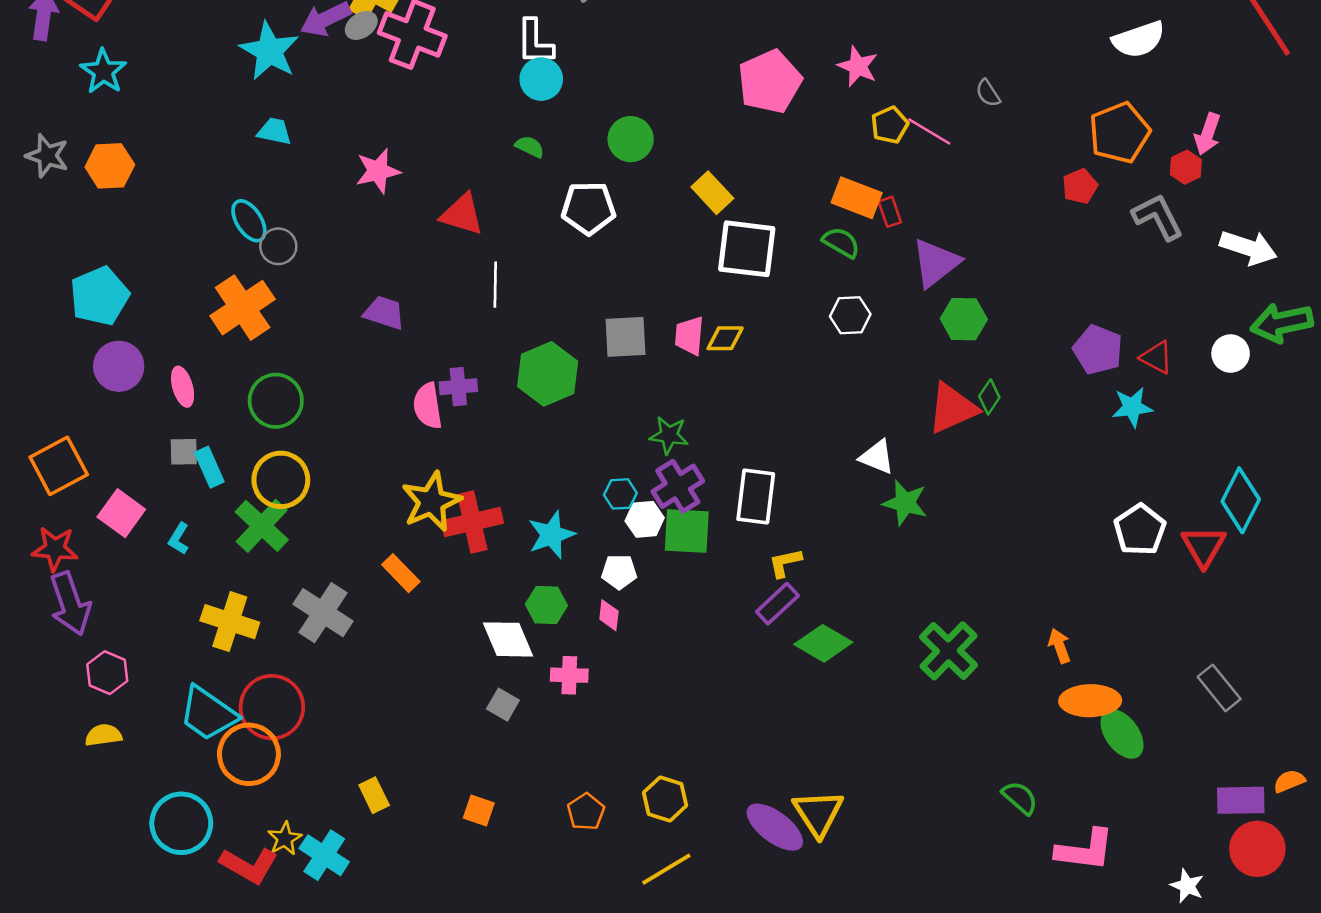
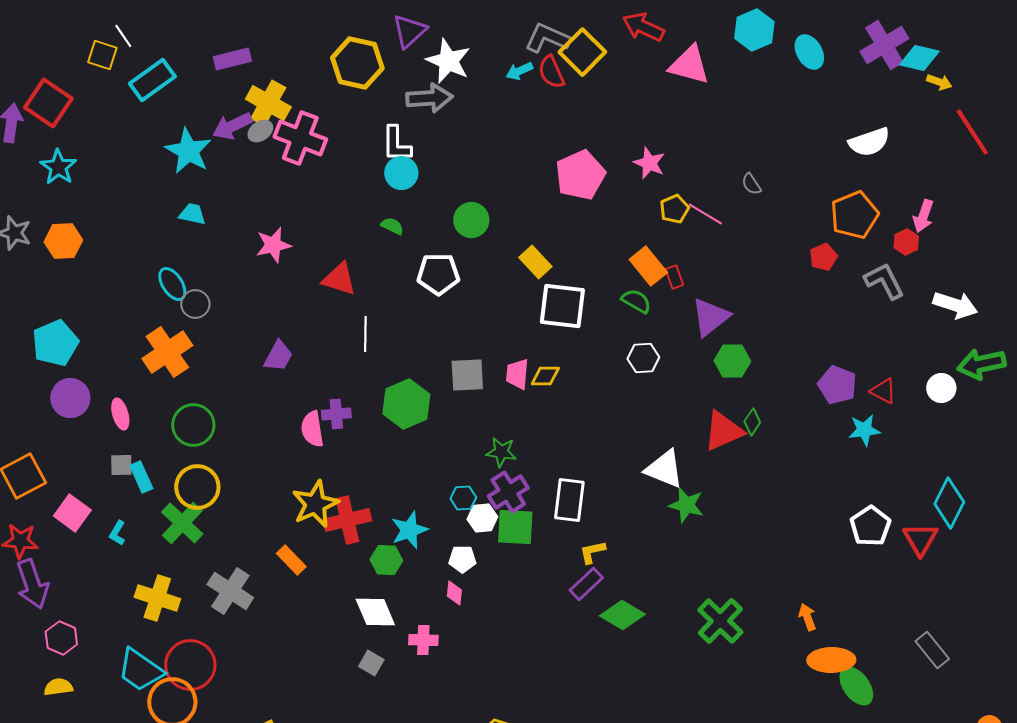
orange rectangle: (857, 198) -> (648, 266), turned 30
purple trapezoid: (384, 313) -> (278, 356), turned 100
white triangle: (877, 457) -> (664, 469), size x1.4
green hexagon: (546, 605) -> (386, 560), moved

